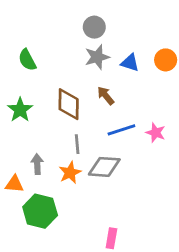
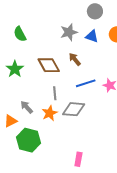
gray circle: (94, 27) -> (95, 11), moved
brown diamond: (69, 104) -> (49, 65), turned -30
gray arrow: (37, 164) -> (27, 107), turned -40
orange triangle: (14, 184) -> (11, 121), turned -32

